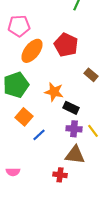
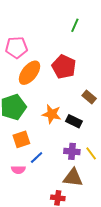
black rectangle: (71, 108) -> (74, 121), moved
orange square: (24, 117) -> (21, 139), turned 30
pink semicircle: (13, 172) -> (18, 170), moved

